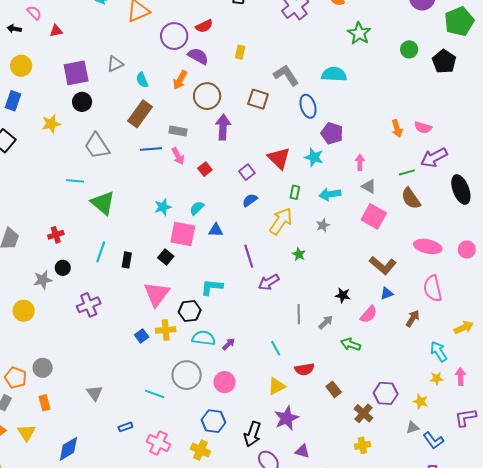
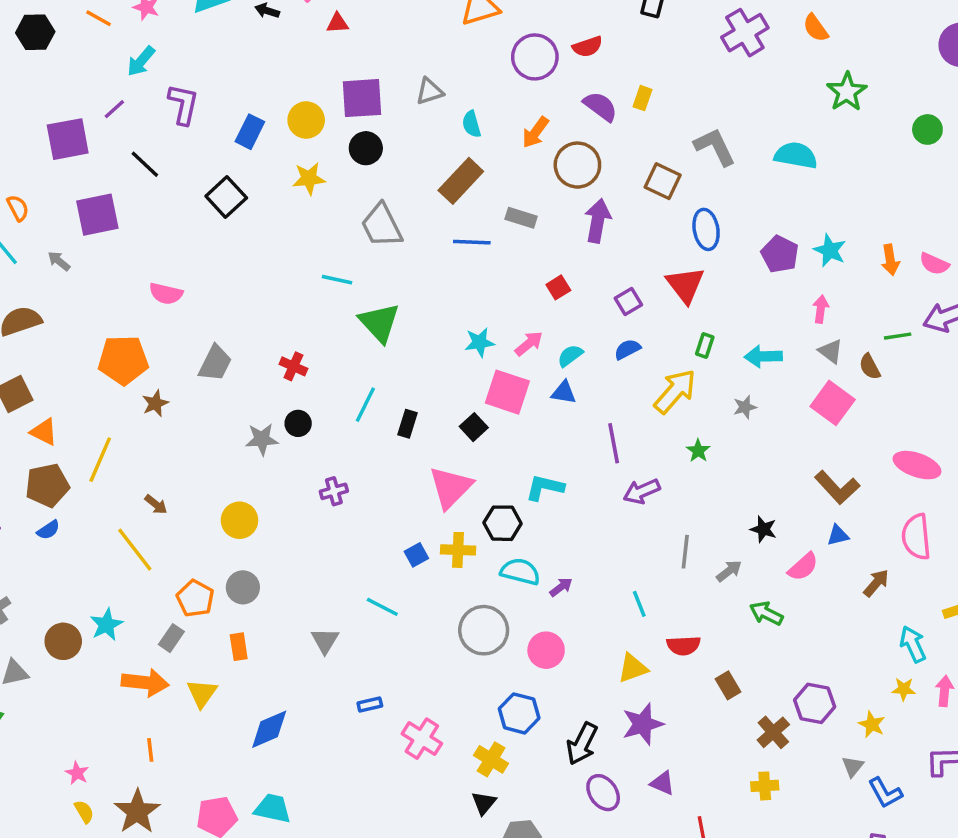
purple semicircle: (198, 56) -> (600, 106), moved
yellow circle: (21, 66) -> (306, 120), moved
blue ellipse: (308, 106) -> (706, 229), moved
pink arrow: (178, 156) -> (529, 344), moved, turned -108
cyan star: (314, 157) -> (830, 250), moved
brown semicircle: (411, 198) -> (870, 367), moved, size x0.7
cyan semicircle: (197, 208) -> (570, 356), moved
red cross: (56, 235) -> (293, 366), turned 35
purple cross: (89, 305) -> (334, 491), size x0.7
yellow circle: (24, 311) -> (239, 520), moved
cyan line: (155, 394) -> (382, 607), moved
gray triangle: (412, 427) -> (853, 766), turned -40

